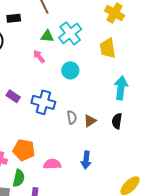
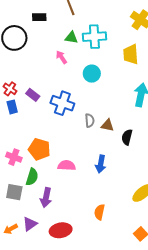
cyan cross: (70, 33) -> (94, 37), turned 30
brown triangle: (90, 121) -> (107, 125), turned 40
black semicircle: (117, 121) -> (127, 137), moved

